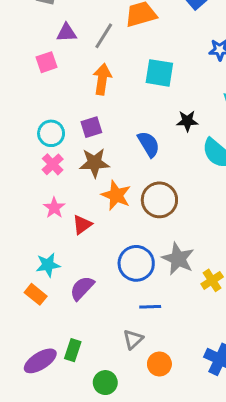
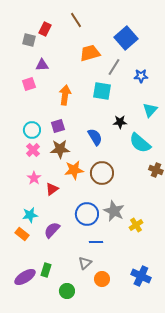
gray line: (104, 36) -> (114, 67), moved
orange star: (116, 195) -> (74, 170), turned -30

